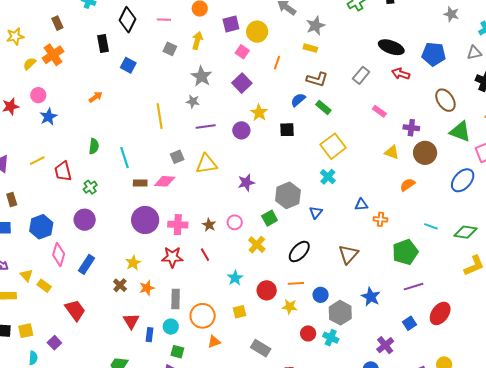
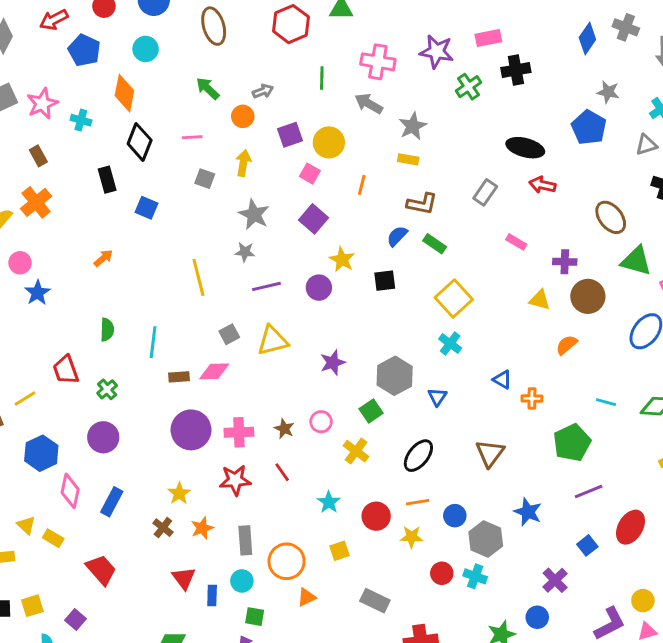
blue pentagon: (434, 54) -> (589, 127), moved, turned 30
cyan line: (125, 158) -> (153, 342), turned 30
yellow line: (37, 161) -> (25, 398), moved
blue triangle: (361, 205) -> (502, 380), turned 40

